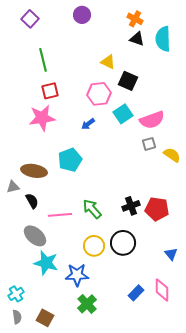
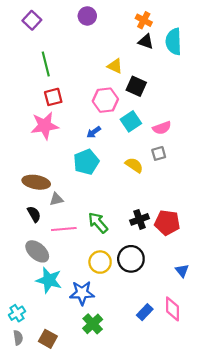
pink semicircle: (152, 120) -> (162, 128), size x0.7
yellow semicircle: (172, 155) -> (134, 165), moved
cyan pentagon: (70, 160) -> (86, 162), moved
gray triangle: (13, 187) -> (56, 199), moved

